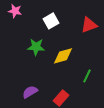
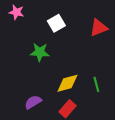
yellow diamond: (63, 56) -> (67, 83), moved
green line: (87, 76) -> (96, 84), turned -40

